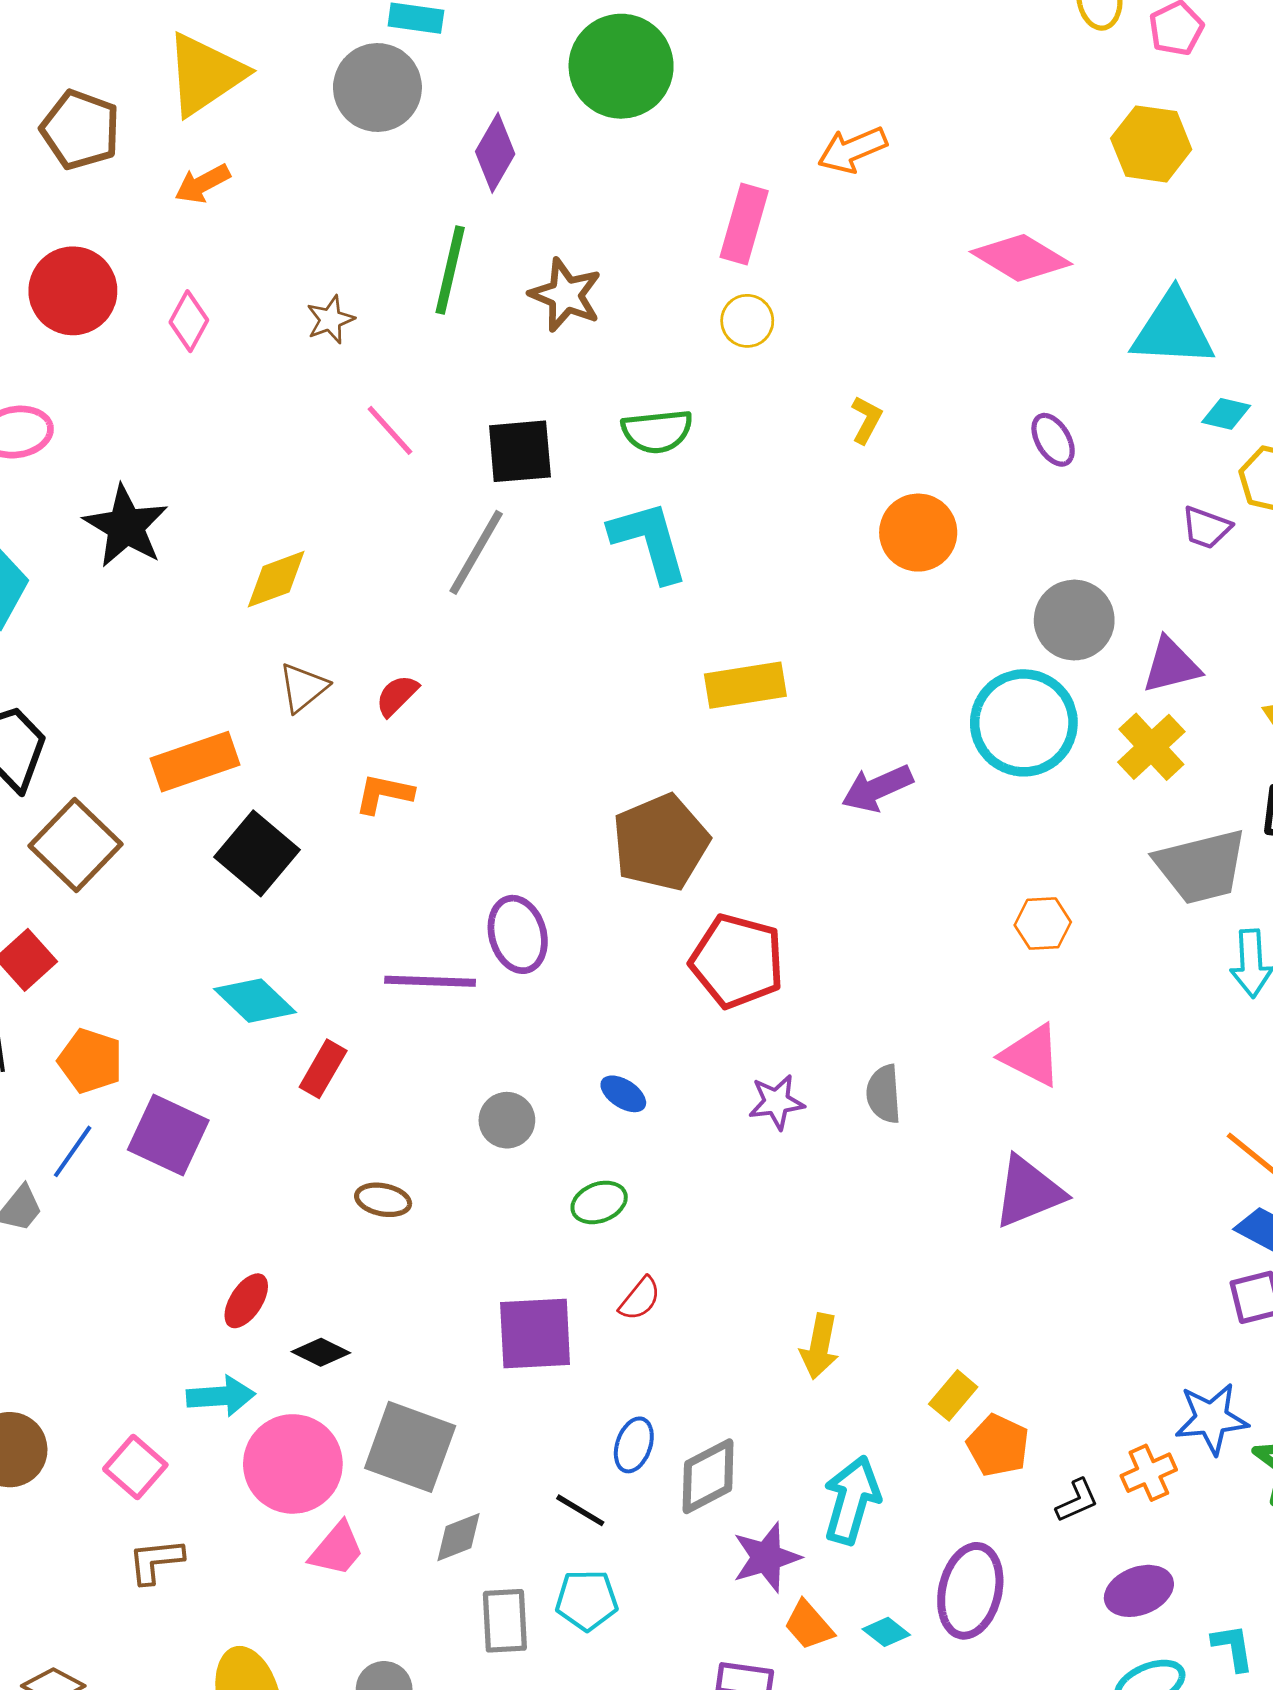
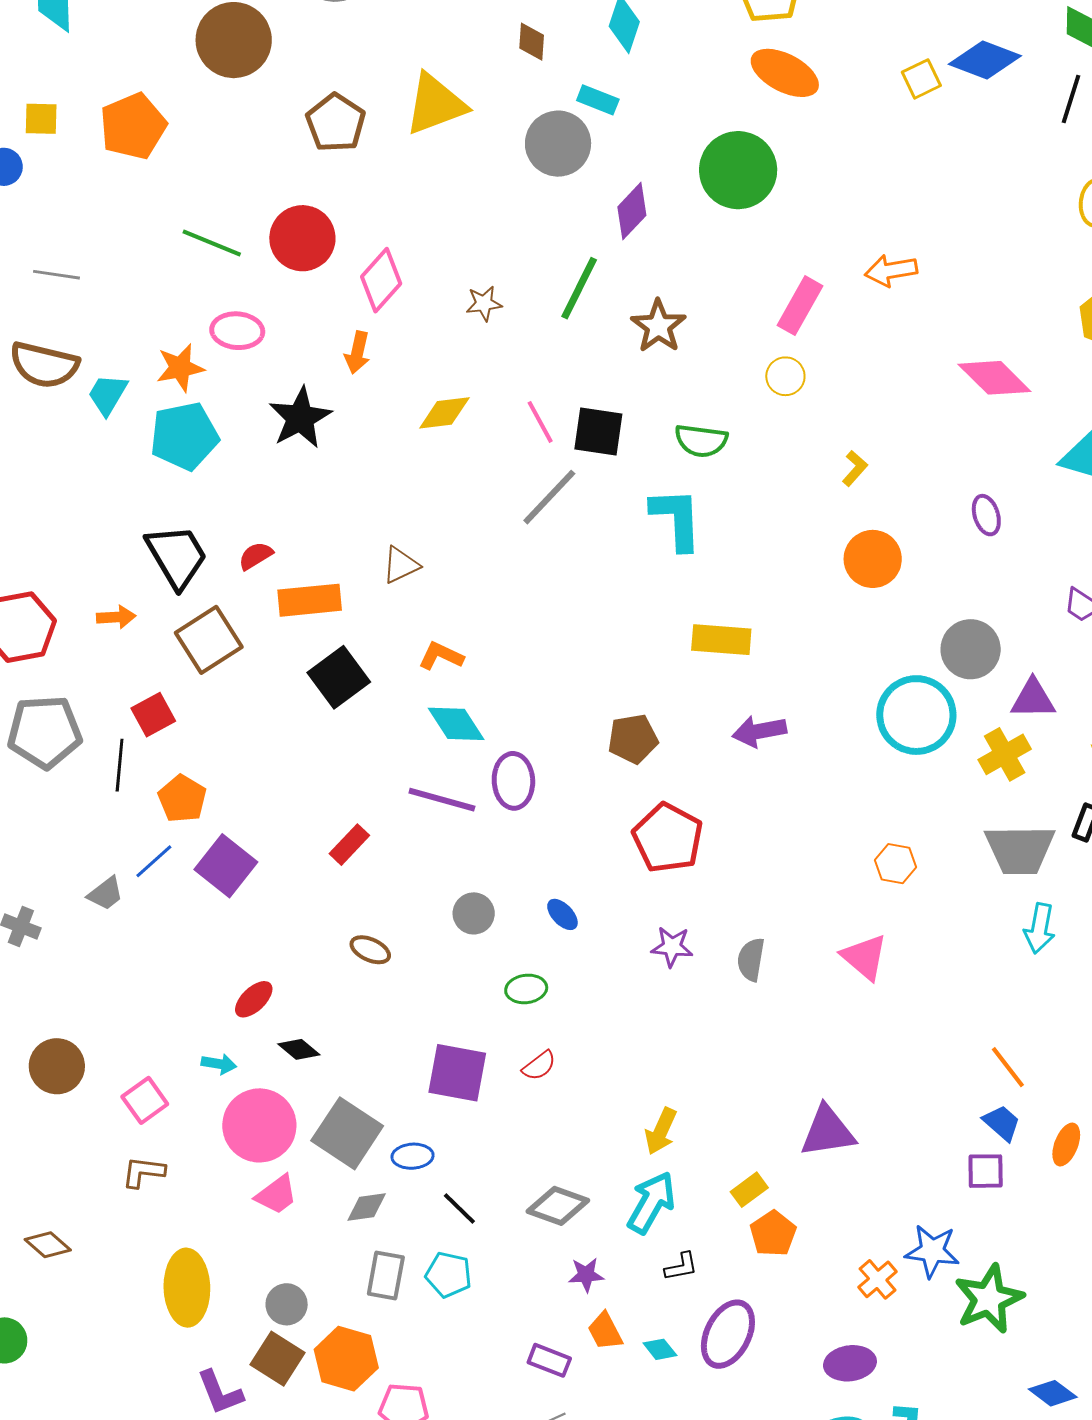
orange arrow: (202, 184) -> (357, 352), moved, turned -63
pink diamond: (189, 321) -> (381, 280), size x1.4
pink line: (390, 430) -> (540, 422), moved
yellow diamond: (276, 579) -> (444, 413), moved
red semicircle: (397, 695) -> (256, 556), moved
purple arrow: (877, 788) -> (759, 731), moved
brown pentagon: (661, 842) -> (633, 739), size x0.7
cyan diamond: (255, 1001) -> (456, 724), moved
purple triangle: (1028, 1192) -> (828, 1132), moved
cyan arrow: (221, 1396) -> (219, 1064), size x0.7
blue ellipse: (634, 1445) -> (413, 1156), moved, turned 54
orange cross: (1149, 1473) -> (878, 1279), turned -30
gray diamond: (708, 1476) -> (558, 1206), turned 34
cyan arrow: (852, 1500) -> (651, 1203), moved
black L-shape: (1077, 1501) -> (681, 1267), moved
purple star: (766, 1557) -> (586, 1275), size x0.7

